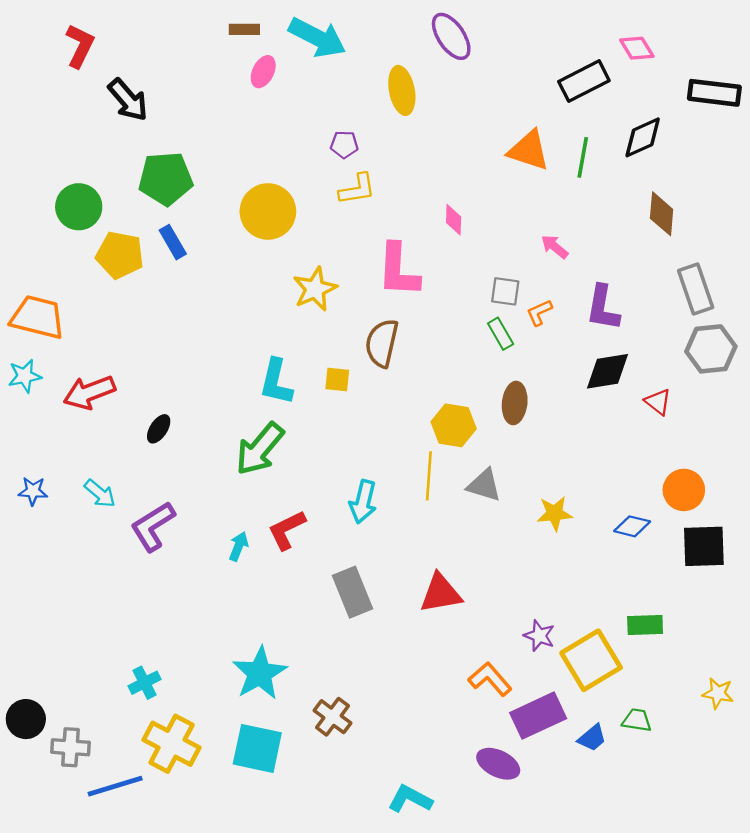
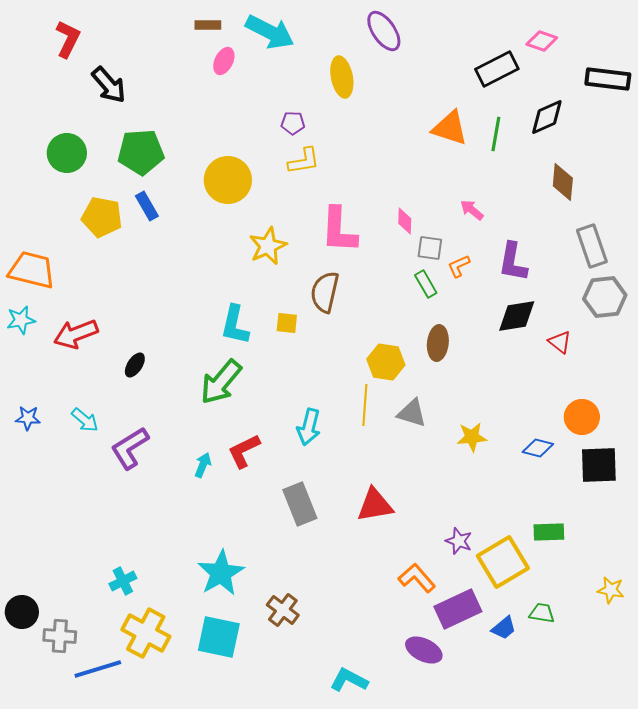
pink diamond: (637, 48) -> (542, 41), turned -40
green circle: (79, 207) -> (67, 153), moved
pink diamond: (454, 220) -> (405, 221), moved

